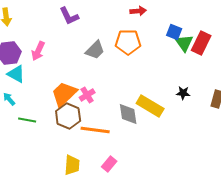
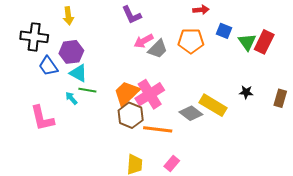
blue square: (174, 32) -> (224, 31), moved
pink arrow: (38, 51) -> (144, 41), moved, turned 36
pink cross: (87, 95) -> (150, 94), size x1.8
gray diamond: (128, 114) -> (191, 113), turned -45
green line: (27, 120) -> (87, 90), moved

